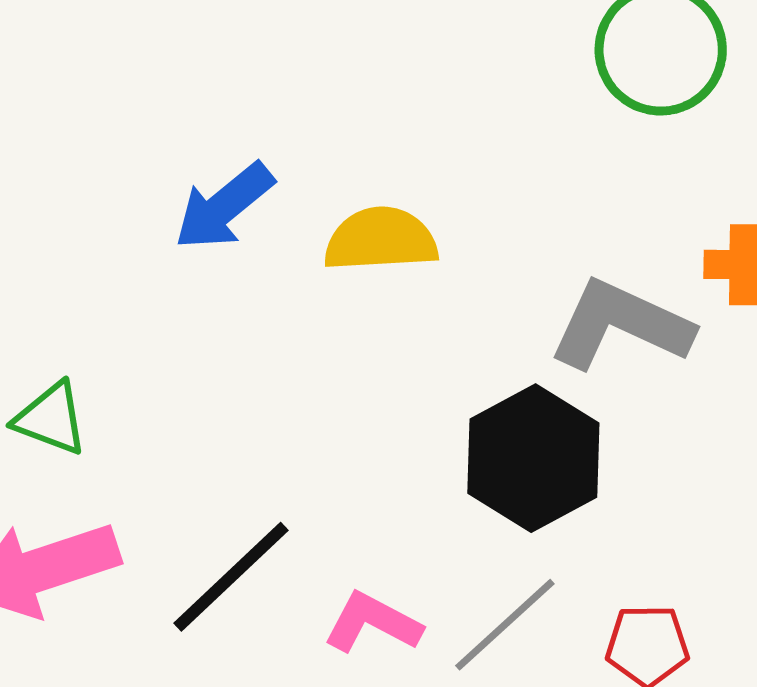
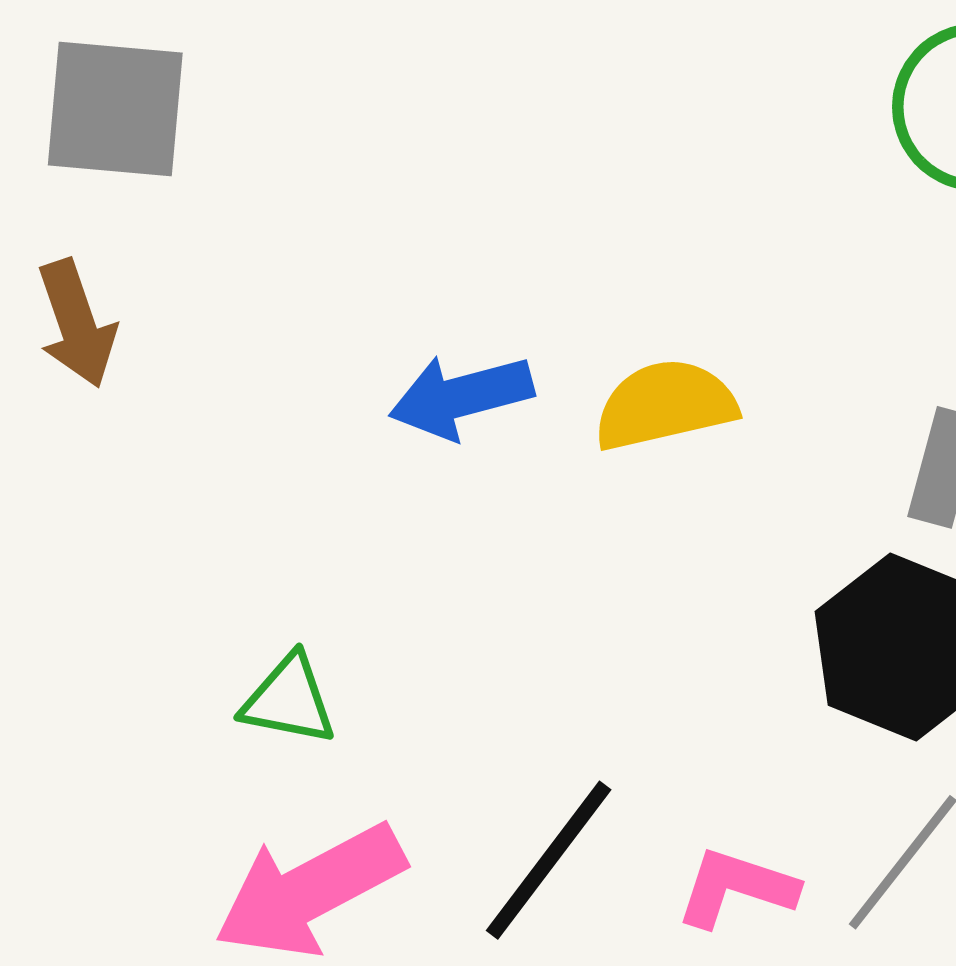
blue arrow: (224, 206) -> (461, 397), turned 34

